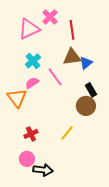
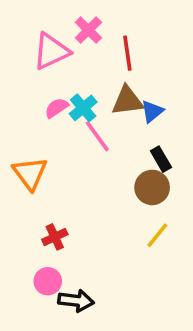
cyan cross: (33, 61) -> (83, 108), moved
pink semicircle: (32, 83) -> (57, 108), moved
yellow line: (67, 133) -> (157, 235), moved

